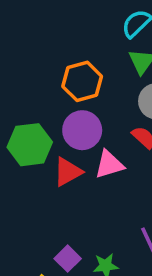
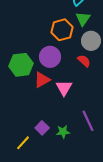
orange hexagon: (82, 81) -> (62, 30), moved
pink triangle: (109, 165) -> (64, 88), moved, turned -42

